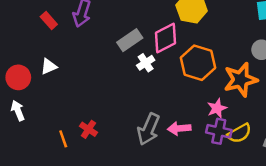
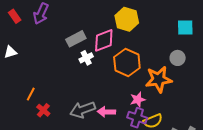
red cross: (89, 129) -> (43, 110), moved
gray arrow: (149, 129) -> (83, 110), turned 40
orange line: (63, 139) -> (31, 94), moved, turned 40

